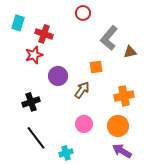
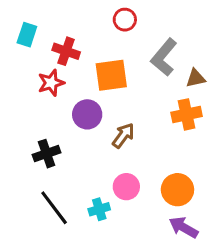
orange square: (96, 67) -> (111, 75), moved, size x1.6
orange cross: (124, 96) -> (187, 114), moved
cyan cross: (66, 153) -> (99, 209), moved

